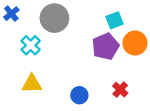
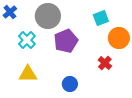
purple pentagon: (105, 46) -> (66, 41), moved
red cross: (120, 90) -> (105, 63), moved

